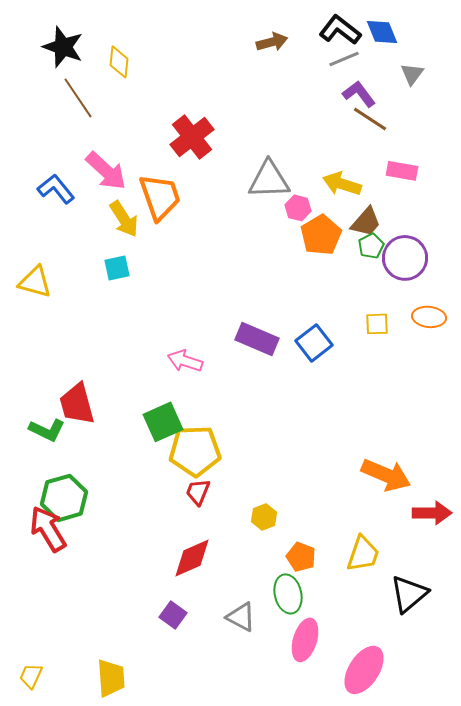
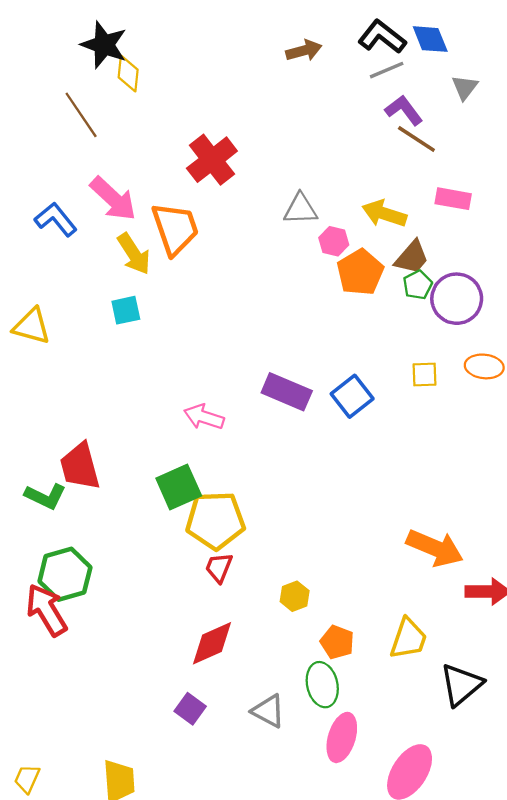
black star: (63, 47) -> (104, 45), moved
gray triangle: (269, 180) -> (300, 209), size x0.7

